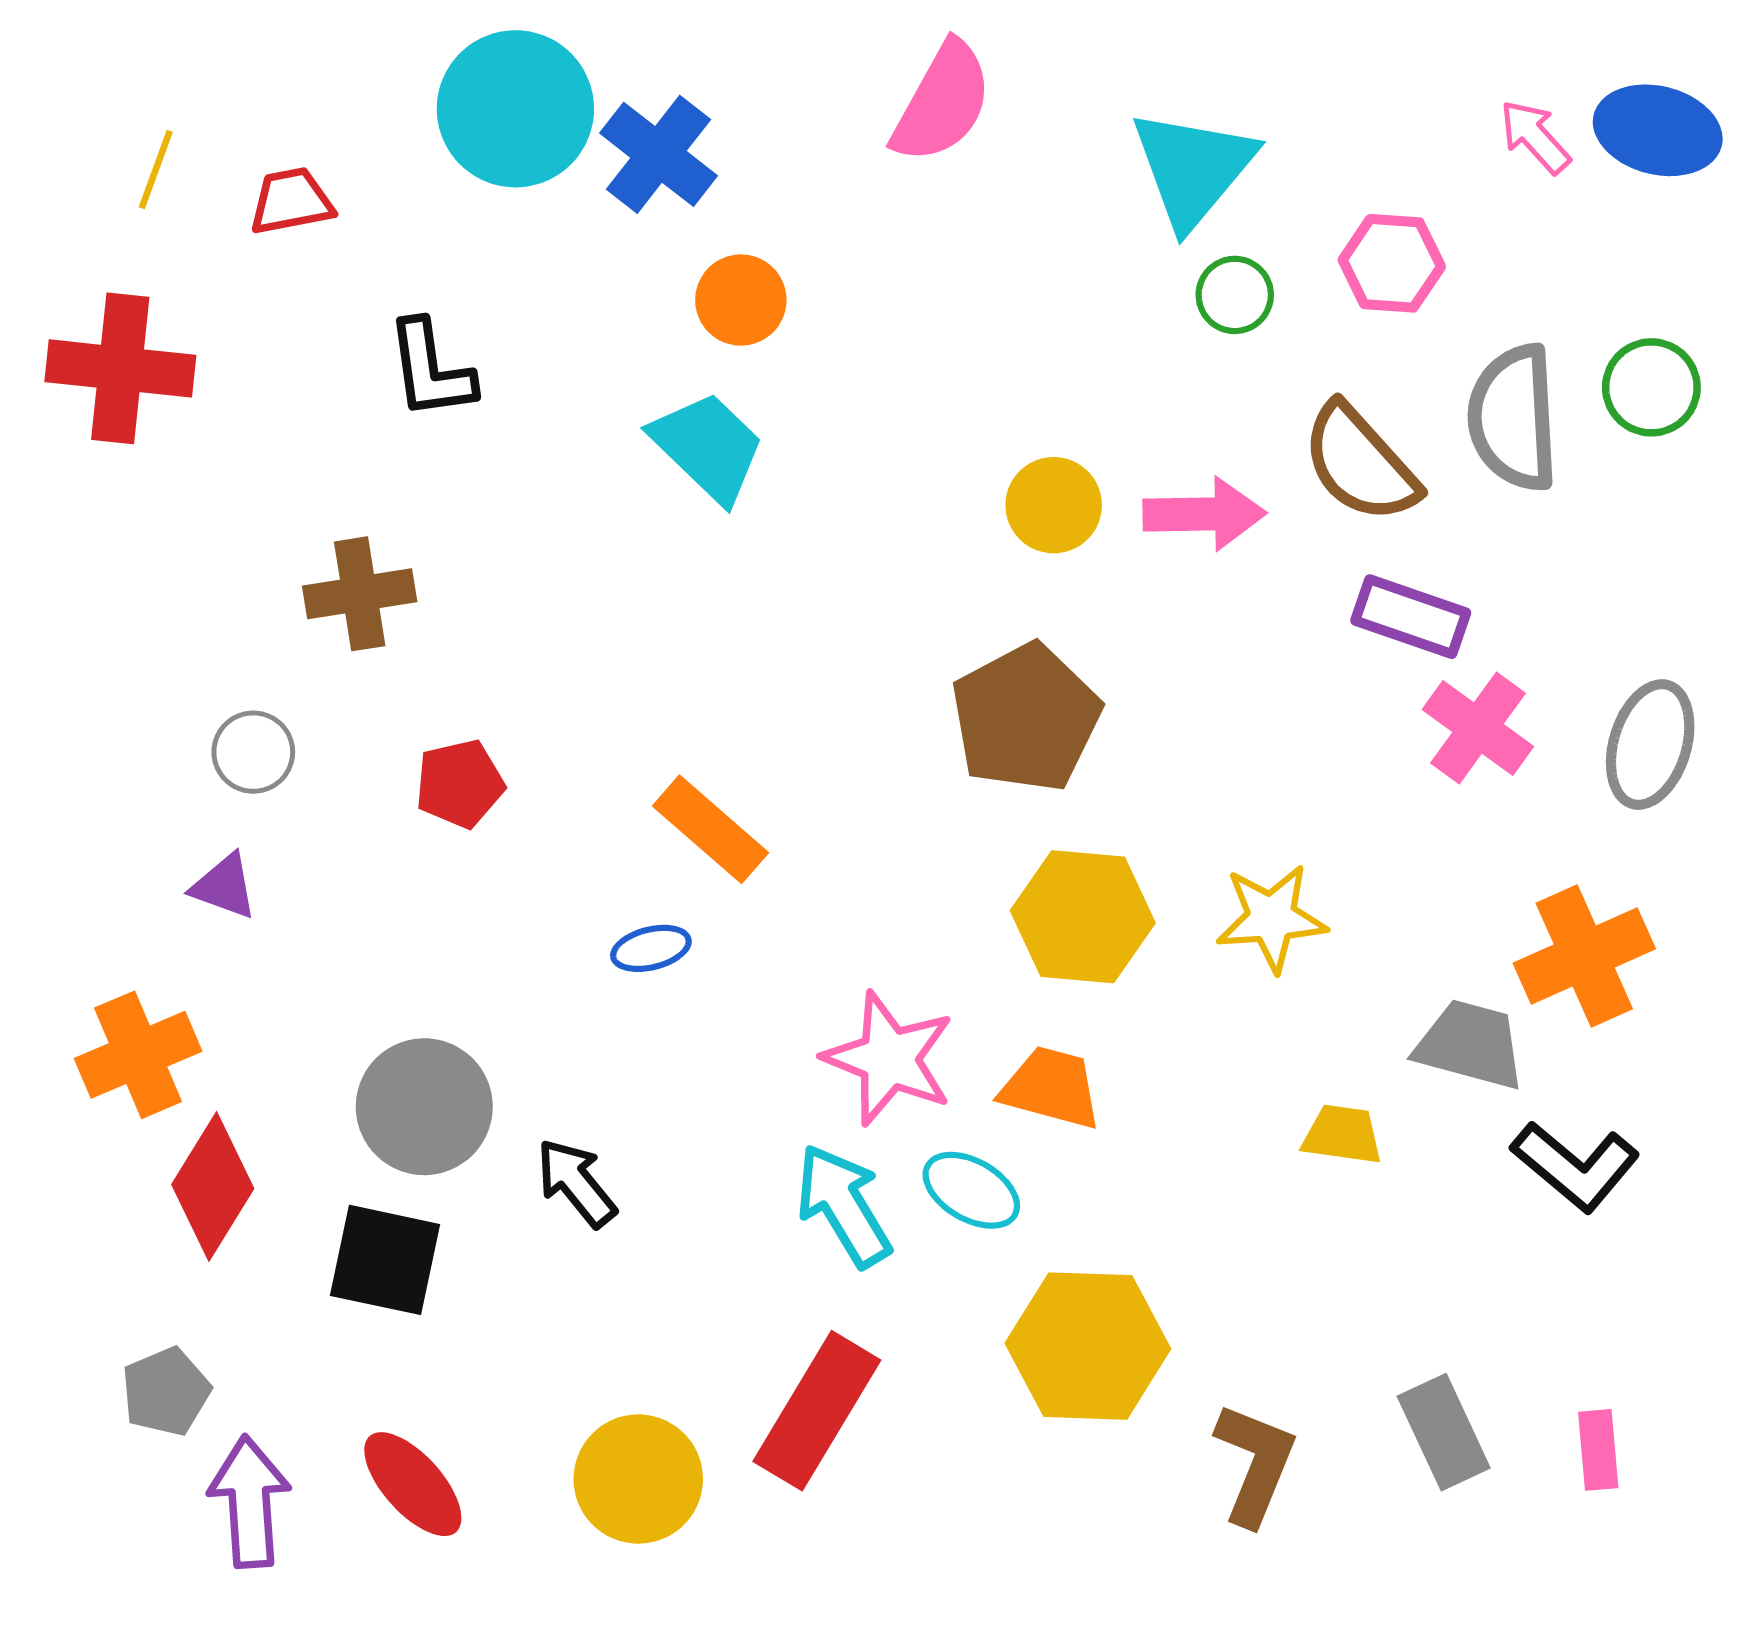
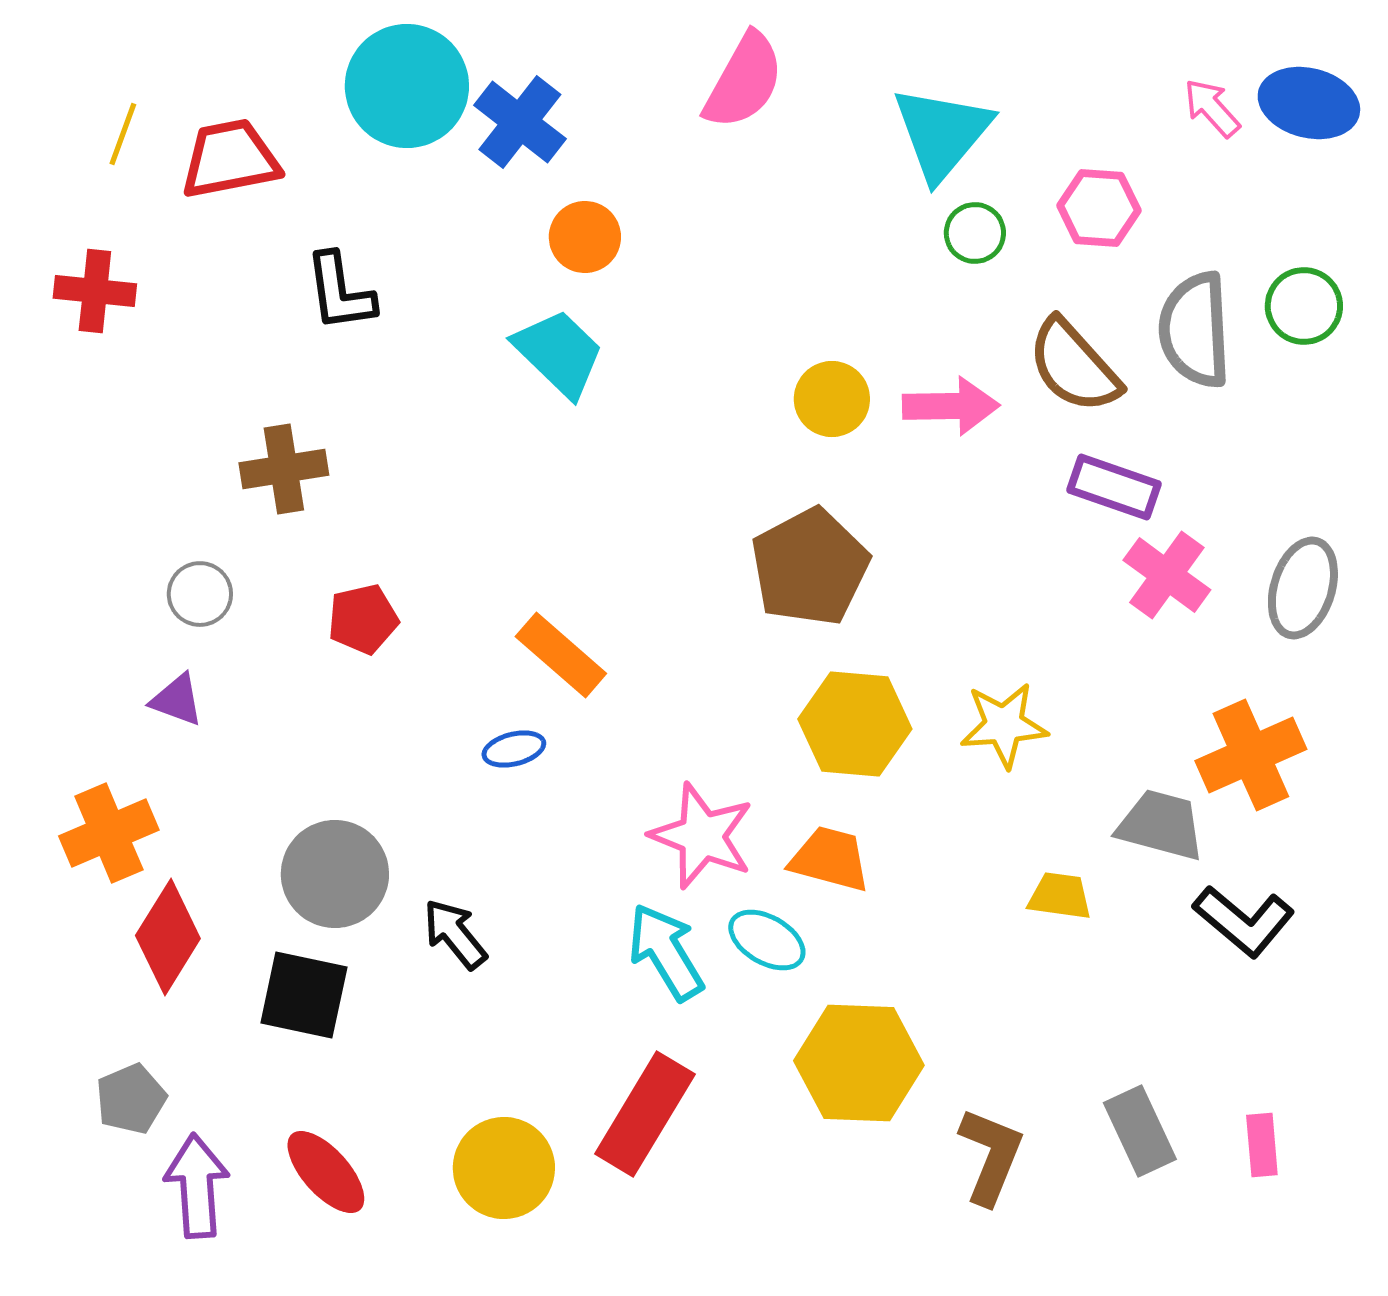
red trapezoid: (291, 201) -> (230, 159), size x1.5
red cross: (120, 368) -> (95, 291), size x0.7

